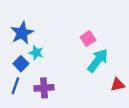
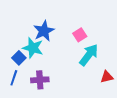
blue star: (22, 33) -> (44, 31), moved
cyan star: (36, 53) -> (33, 48), size x1.5

